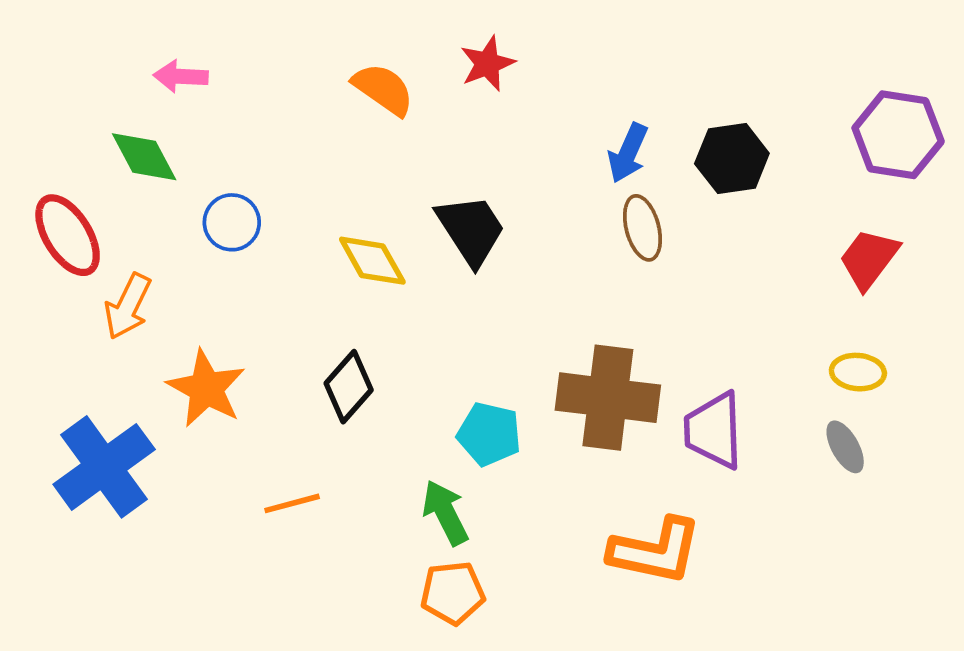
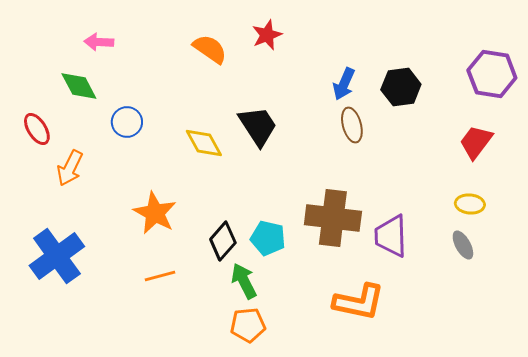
red ellipse: (68, 235) -> (37, 129), size x0.7
black diamond: (349, 387) -> (223, 241), moved
orange star: (206, 388) -> (155, 213), moved

